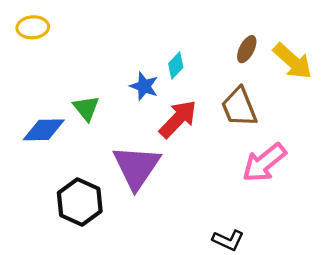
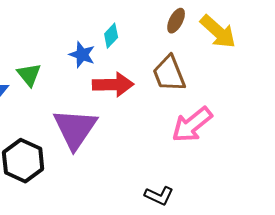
red arrow: (178, 119) -> (113, 85), turned 45

